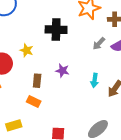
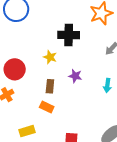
yellow star: (27, 50) -> (50, 57), moved

